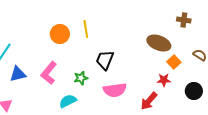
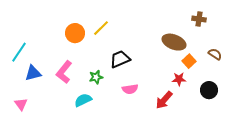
yellow line: (86, 29) -> (101, 28), turned 54
black trapezoid: (105, 60) -> (120, 59), turned 45
pink semicircle: (115, 90) -> (130, 89), size x0.7

